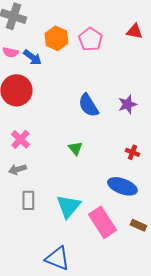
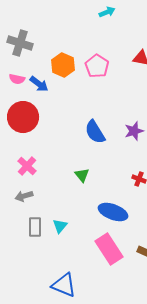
blue ellipse: (122, 186) -> (113, 212), moved
cyan triangle: (68, 206) -> (60, 226), moved, size x0.6

